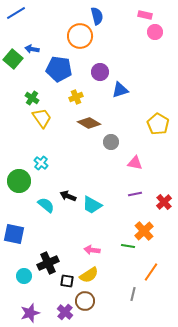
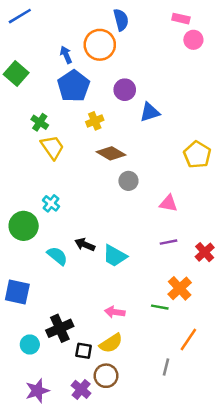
blue arrow: (32, 49) -> (66, 55), moved, turned 56
blue pentagon: (59, 69) -> (74, 86), turned 30
gray circle: (111, 142) -> (128, 181), moved

